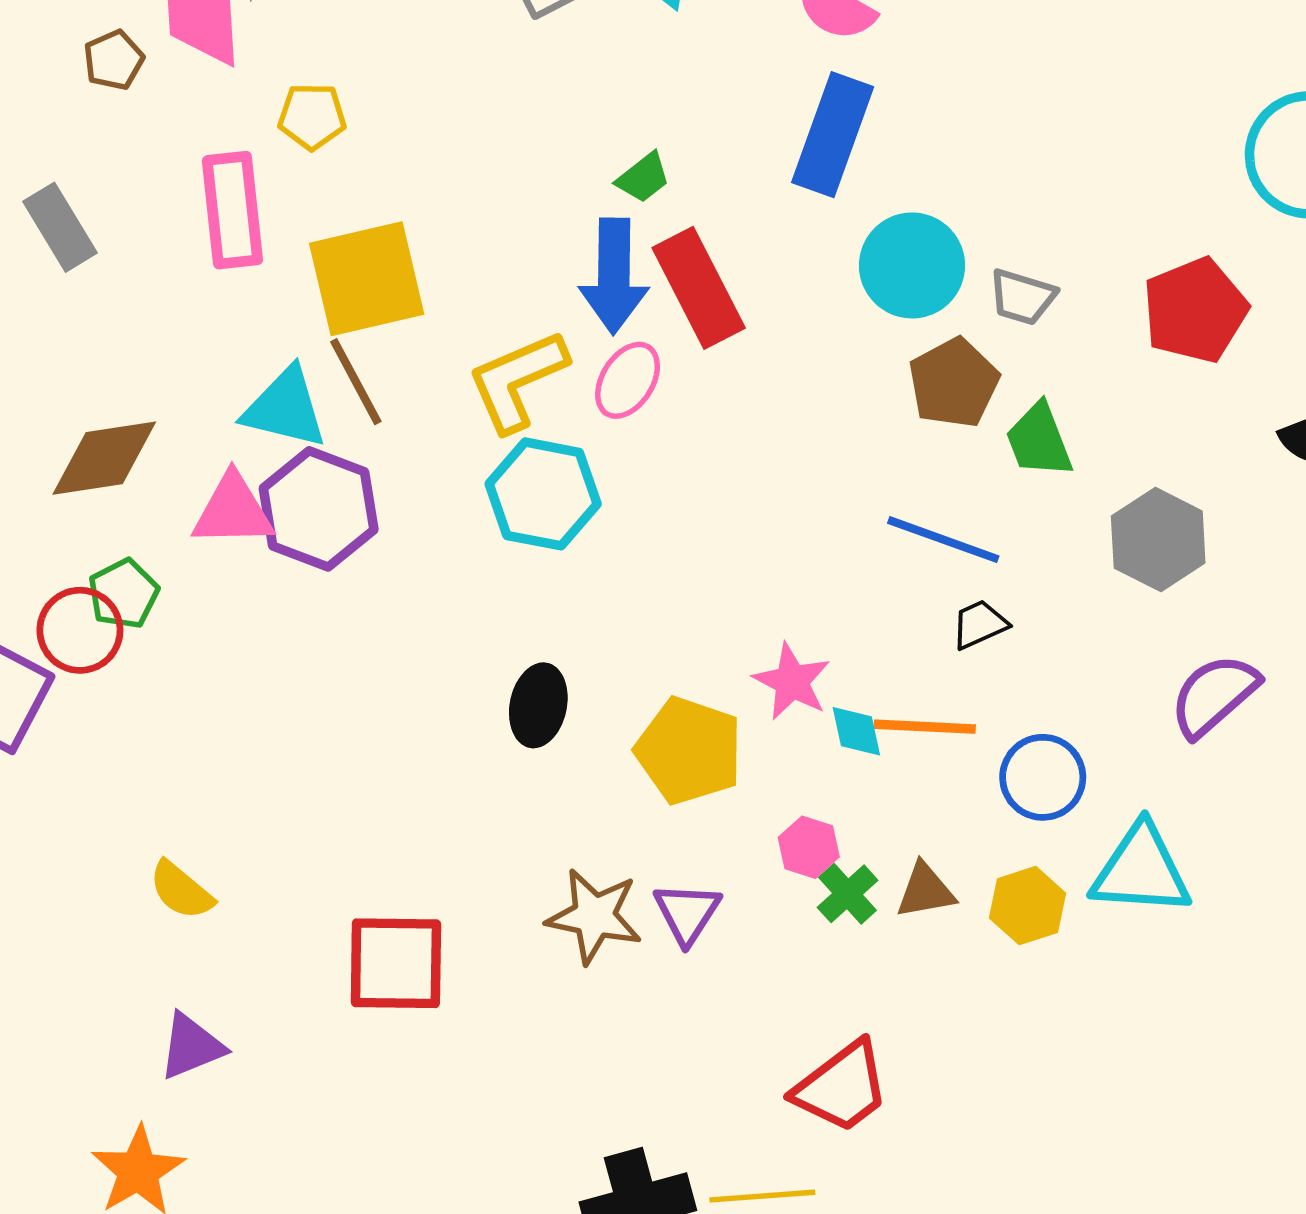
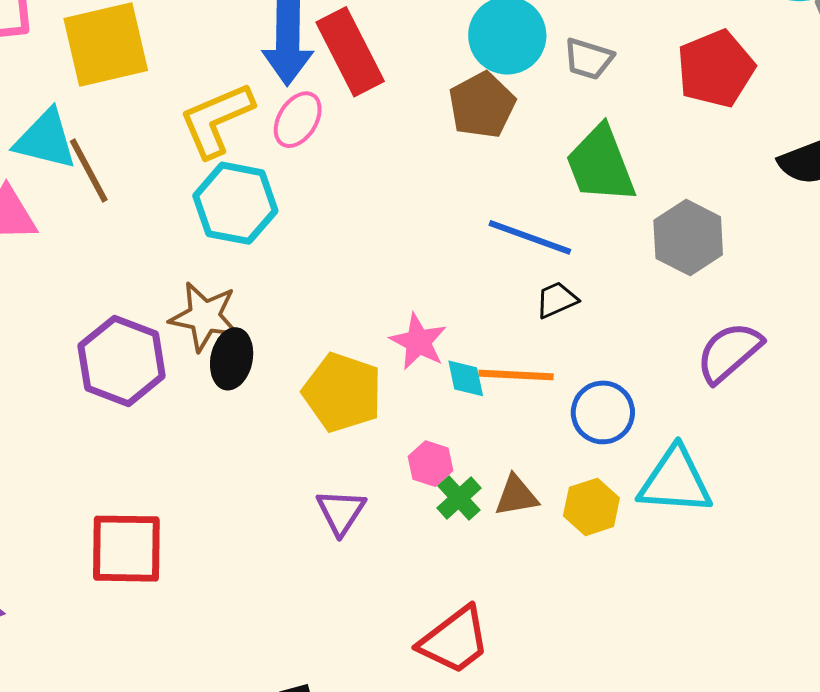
brown line: (356, 382) -> (89, 170), moved
brown pentagon: (954, 383) -> (482, 105), moved
green trapezoid: (1039, 440) -> (600, 164), size x1.4
purple hexagon: (319, 509) -> (122, 361), moved
brown star: (594, 916) -> (204, 317), moved

